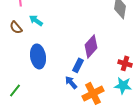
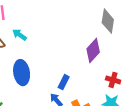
purple diamond: (91, 46) -> (93, 50), moved

